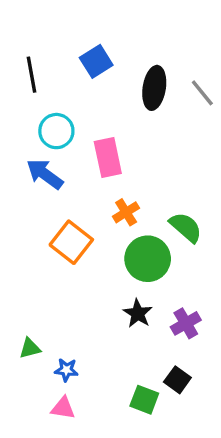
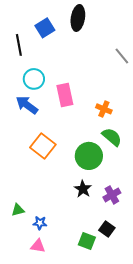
blue square: (96, 61) -> (45, 28), moved
black ellipse: (154, 88) -> (78, 18), moved
orange cross: (126, 212) -> (104, 109), moved, turned -35

